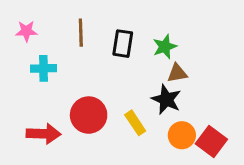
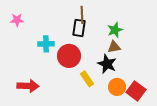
brown line: (81, 33) -> (82, 15), moved
green star: (165, 47) -> (115, 30), moved
cyan cross: (44, 68) -> (46, 44), moved
red circle: (89, 115) -> (69, 56), moved

